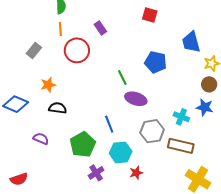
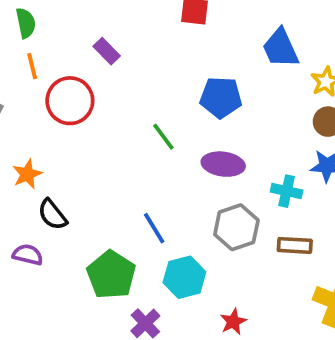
purple ellipse: (136, 99) -> (223, 164), moved
black semicircle: (58, 108) -> (52, 215), turned -126
purple semicircle: (41, 139) -> (28, 255), moved
brown rectangle: (181, 146) -> (295, 245), size x0.7
red star: (136, 173) -> (233, 322), moved

